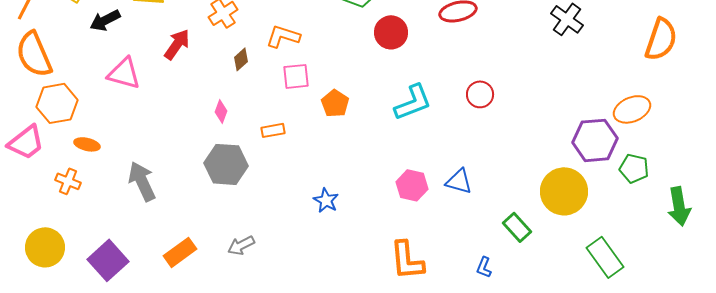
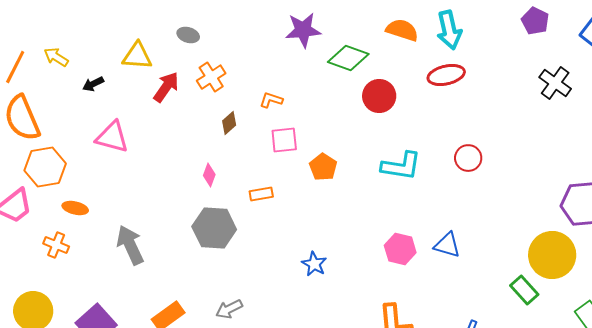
black arrow: (105, 20) -> (93, 84), size x0.7
orange L-shape: (283, 36) -> (271, 100), size x0.7
red arrow: (177, 44) -> (166, 87), moved
cyan L-shape: (413, 102) -> (401, 166), turned 30
green rectangle: (517, 227) -> (524, 290), moved

